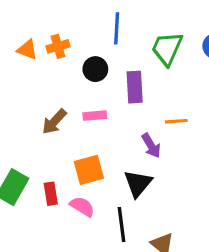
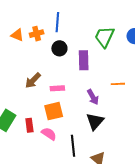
blue line: (117, 28) -> (57, 22), moved
pink rectangle: (95, 116) -> (57, 88), moved
orange line: (176, 121) -> (118, 84), moved
black triangle: (138, 184) -> (95, 121), moved

